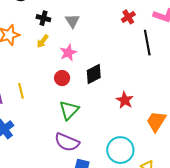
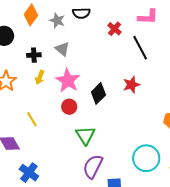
pink star: (68, 53) -> (68, 81), size x1.4
yellow line: (21, 91) -> (32, 119), moved
red star: (125, 100) -> (131, 85), moved, turned -30
purple semicircle: (67, 142) -> (93, 167), turned 110

